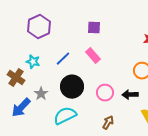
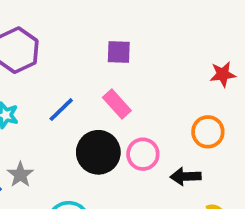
black circle: (72, 87) -> (98, 152), moved
pink circle: (105, 93) -> (143, 154), moved

